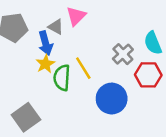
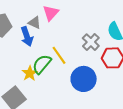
yellow star: (45, 64) -> (30, 73), moved
green semicircle: (62, 78) -> (42, 64), turned 40

